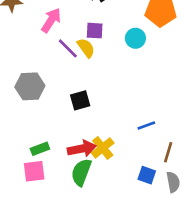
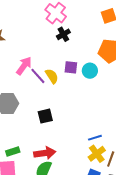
pink arrow: (51, 20) -> (24, 66), moved
purple square: (95, 31) -> (71, 67), moved
yellow cross: (103, 148) -> (97, 154), moved

